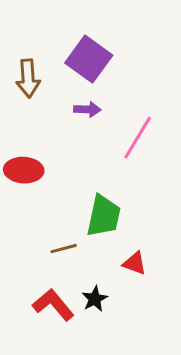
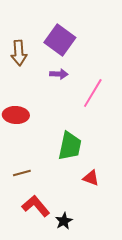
brown line: (64, 249) -> (22, 173), moved
black star: (95, 299) -> (64, 221), moved

